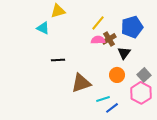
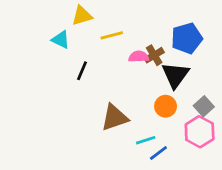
yellow line: (98, 23) -> (112, 35), moved, turned 35
black triangle: (124, 53) -> (175, 75), size x1.5
black line: (58, 60) -> (82, 71), moved, turned -64

